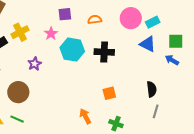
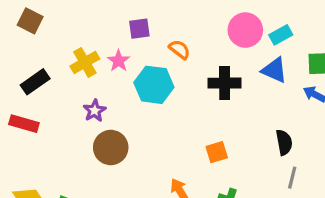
orange semicircle: (95, 20) -> (180, 49), moved, turned 48
yellow cross: (20, 32) -> (85, 62), moved
black cross: (104, 52) -> (225, 83), moved
brown circle: (18, 92) -> (111, 147), moved

